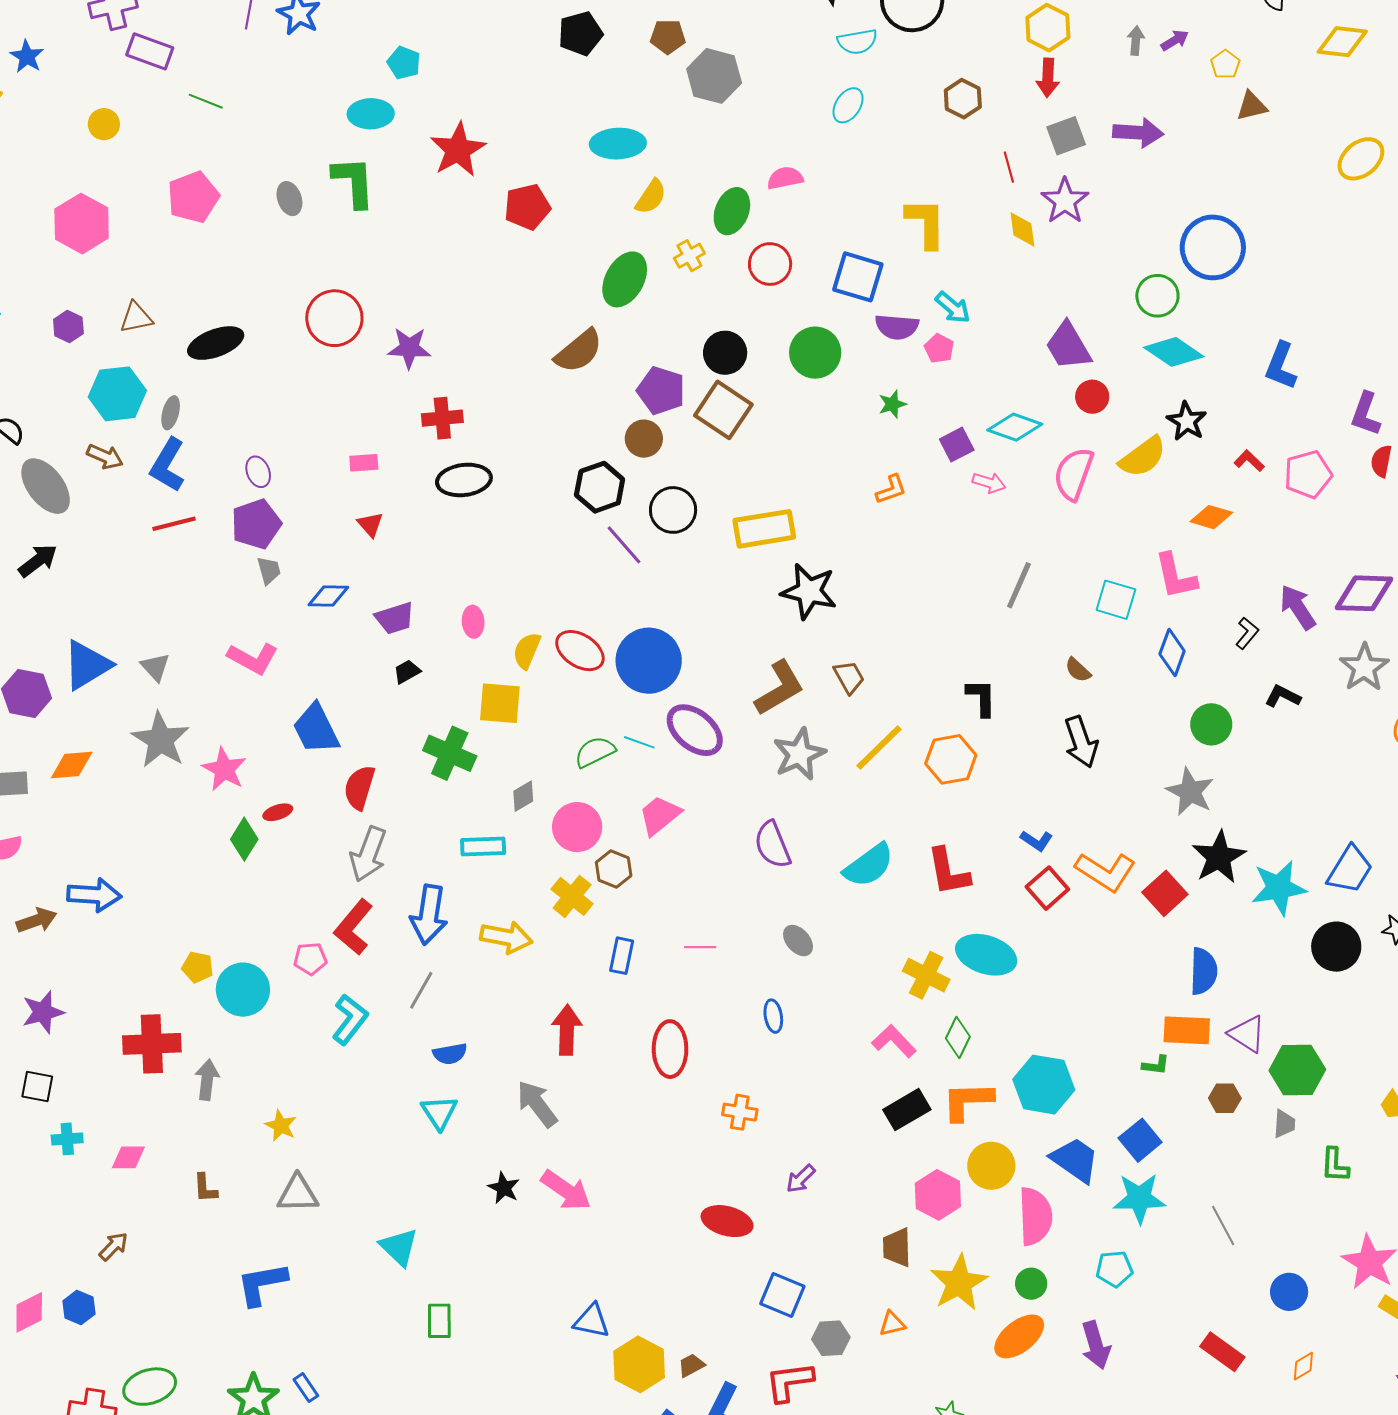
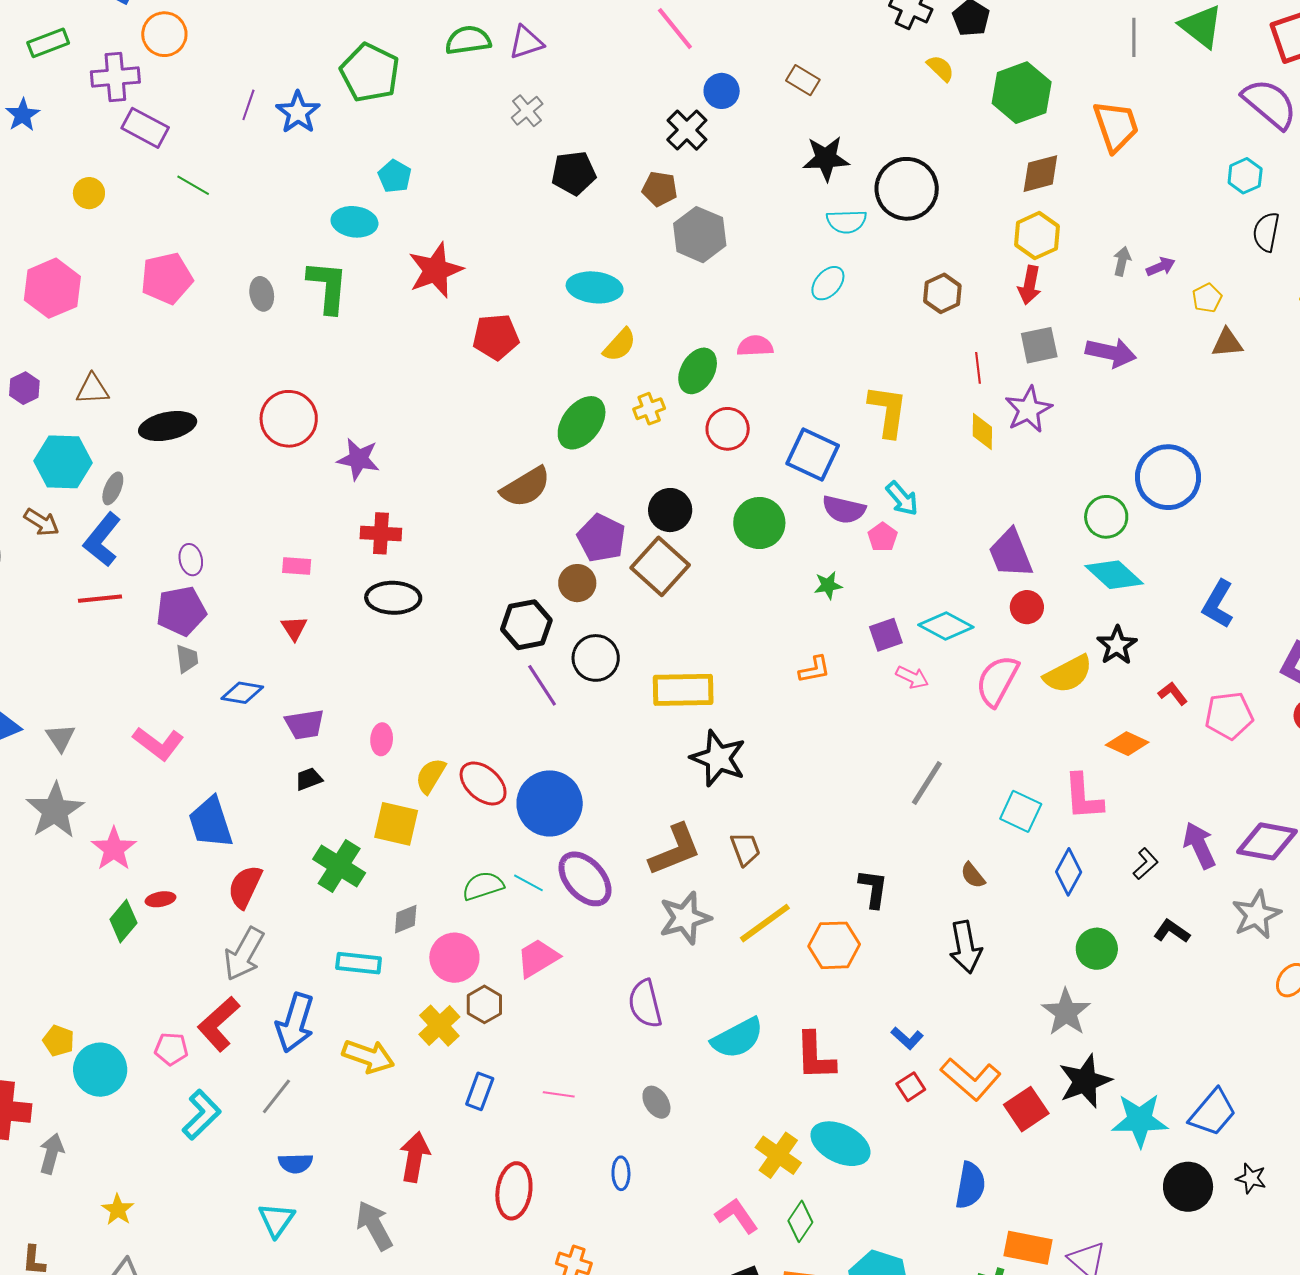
red square: (1047, 888) -> (911, 1087), size x0.7
blue semicircle: (1203, 971) -> (970, 1185), moved

